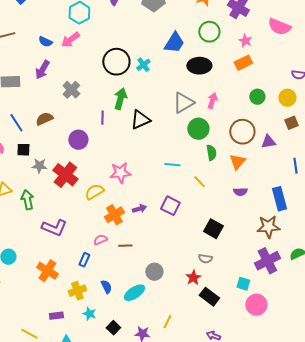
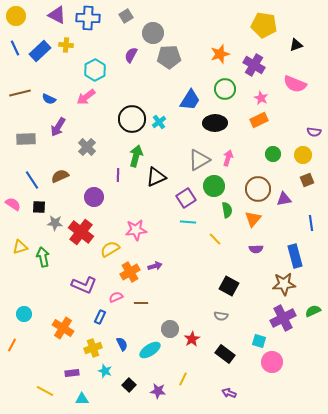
blue semicircle: (45, 42) -> (49, 99), moved
purple square: (170, 206) -> (186, 198), moved, turned 30
purple L-shape: (54, 228) -> (84, 285), moved
red star: (193, 278) -> (192, 339), moved

